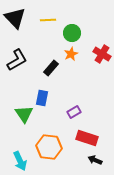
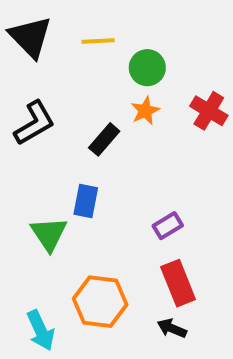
purple rectangle: (74, 112) -> (168, 226), moved
red rectangle: (87, 138) -> (178, 283), turned 50
black arrow: (95, 160) -> (172, 328), moved

